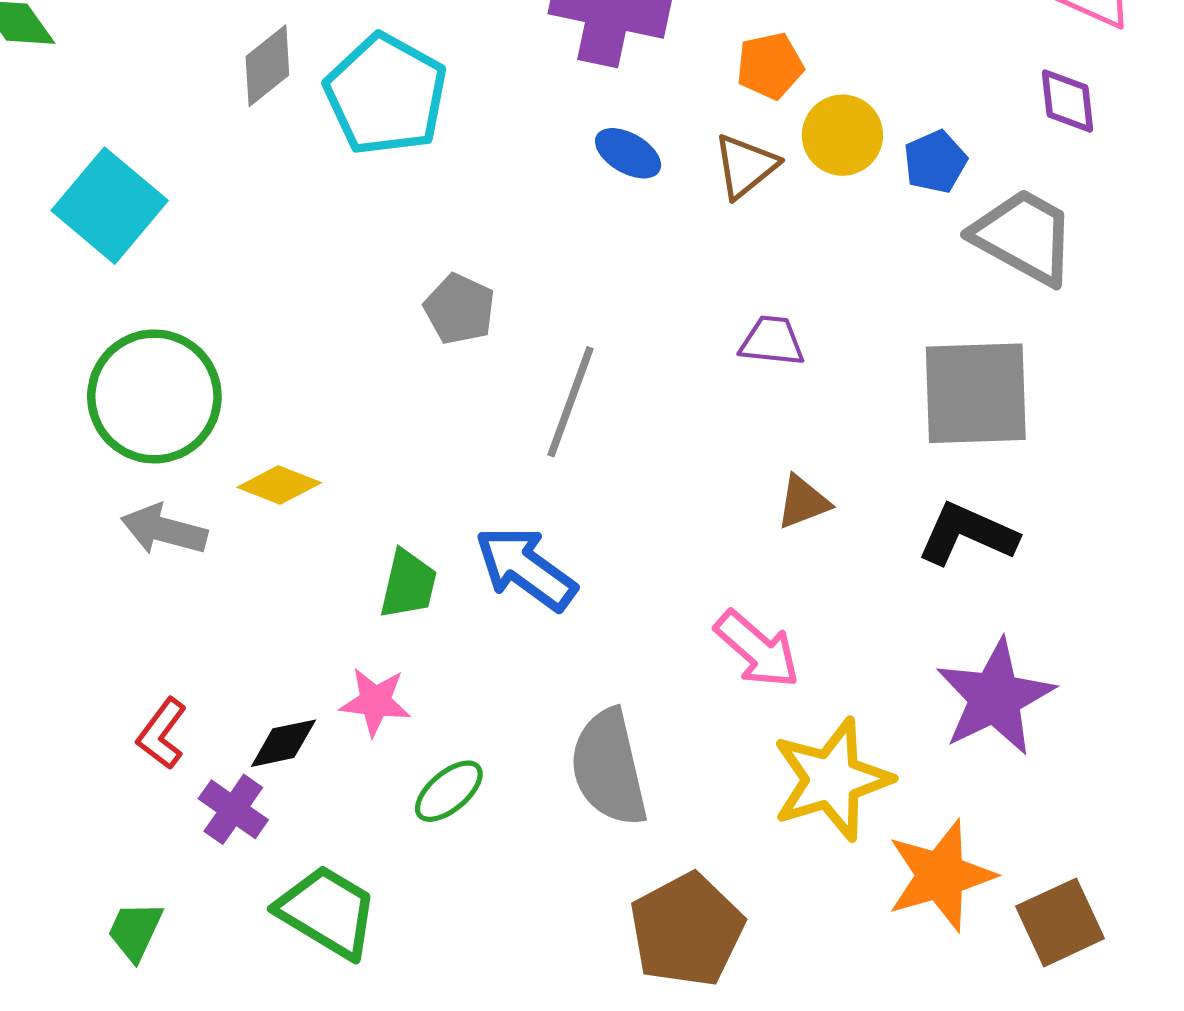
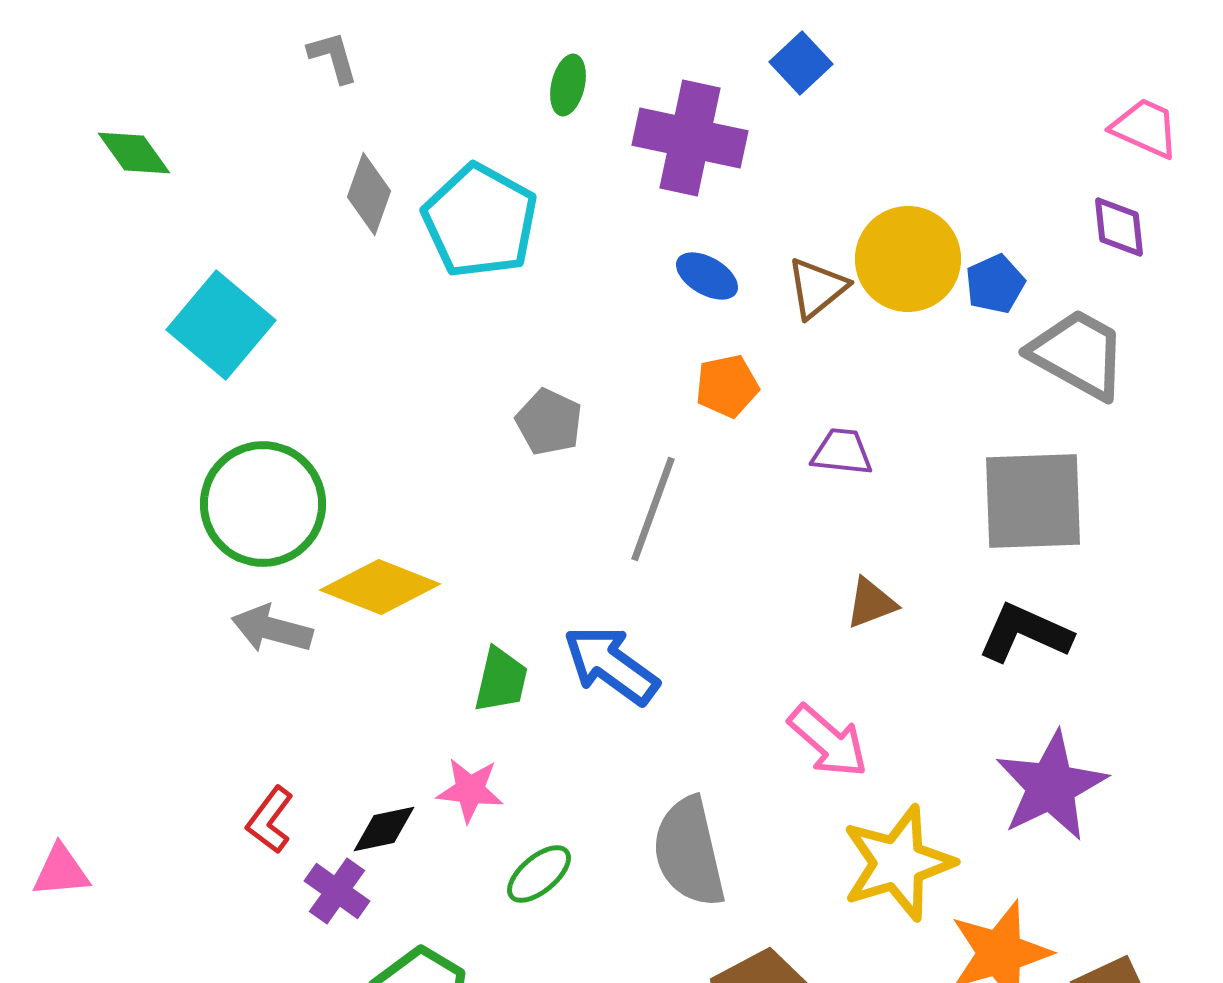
gray diamond: (267, 66) -> (369, 194), turned -32
orange pentagon: (770, 66) -> (727, 386), moved
yellow circle: (842, 135) -> (908, 259), size x1.4
yellow diamond: (279, 485) -> (380, 587), size x1.5

